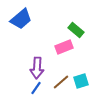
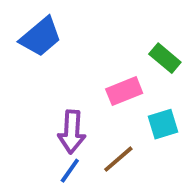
green rectangle: (76, 30) -> (165, 58), moved
cyan square: (81, 81) -> (163, 124), moved

